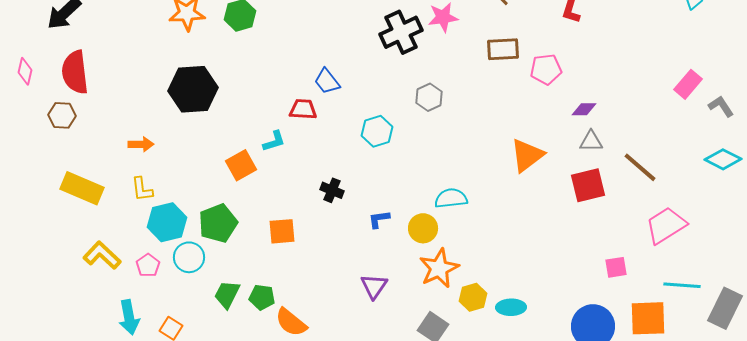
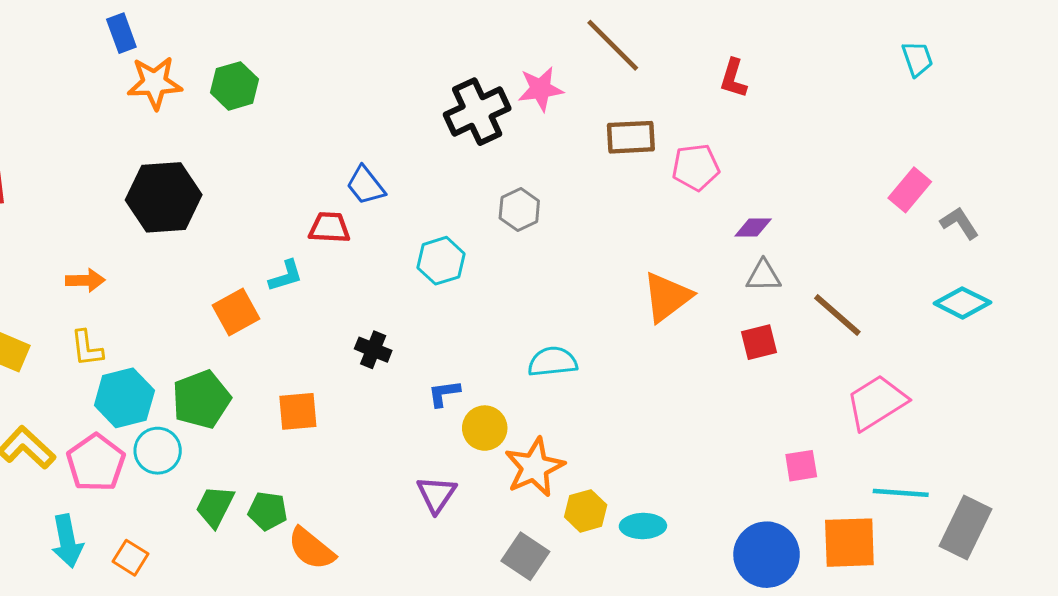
red square: (588, 185) -> (759, 342), size x0.7
yellow circle: (423, 228) -> (485, 428), moved
pink pentagon: (148, 265) -> (96, 463), size x1.6

